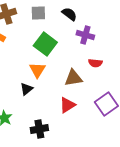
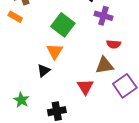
brown triangle: (73, 78) -> (104, 65), moved
red triangle: (67, 105) -> (85, 87), turned -30

